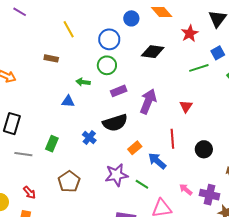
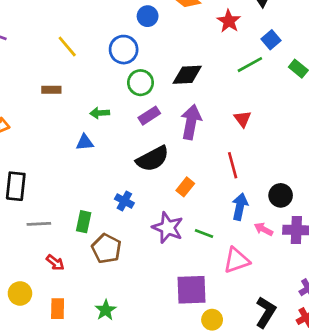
black diamond: (153, 52) -> (187, 75), moved
green circle: (107, 65) -> (141, 83), moved
blue cross: (89, 137) -> (124, 201), moved
green rectangle: (52, 144) -> (84, 222), moved
black circle: (204, 149) -> (281, 195), moved
blue arrow: (157, 161) -> (240, 207), moved, turned 72
purple star: (116, 175) -> (168, 228), turned -30
red arrow: (29, 193) -> (55, 263), moved

